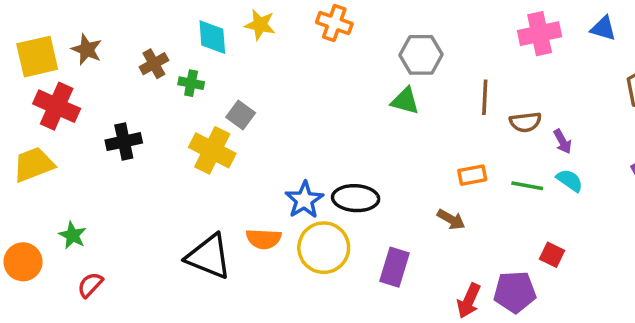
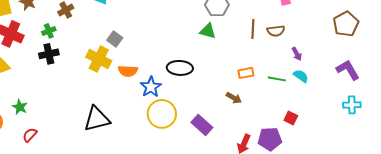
green cross: (191, 83) -> (49, 31), moved, turned -32
brown semicircle: (525, 122) -> (276, 31), moved
black ellipse: (356, 198) -> (180, 68), moved
orange semicircle: (264, 239) -> (128, 71), moved
black triangle: (209, 257) -> (97, 119), turned -36
purple rectangle: (394, 267) -> (202, 125), turned -65

